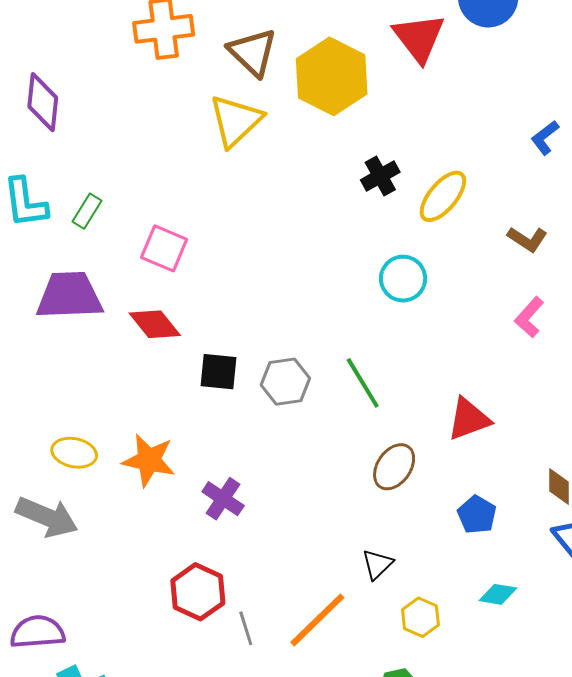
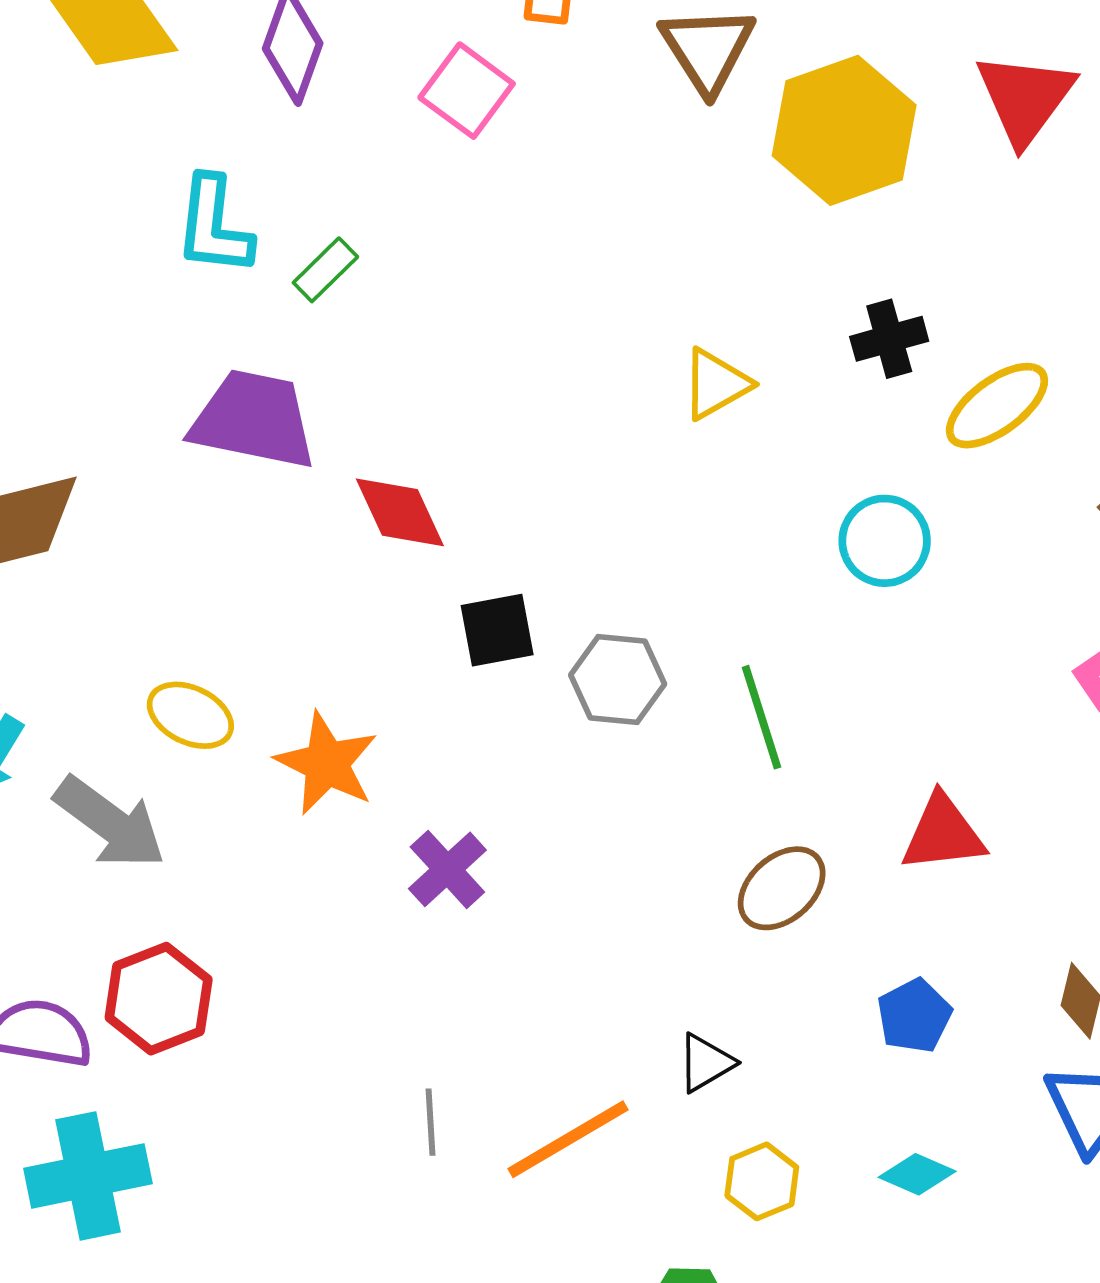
yellow triangle: (236, 121) -> (716, 384), moved, size x0.7
pink square: (164, 248) -> (467, 91), moved
black square: (218, 372) -> (497, 630), turned -30
red hexagon: (198, 592) -> (159, 999), moved

